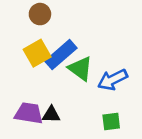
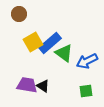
brown circle: (40, 14) -> (19, 14), moved
black triangle: (51, 115) -> (43, 86), turned 32

